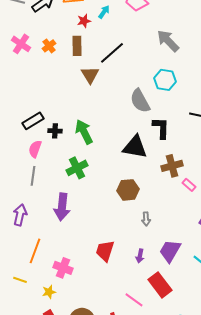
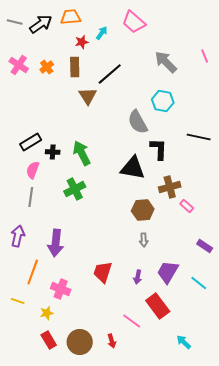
brown hexagon: (128, 190) -> (143, 210), moved
purple arrow: (62, 207) -> (56, 243), moved

